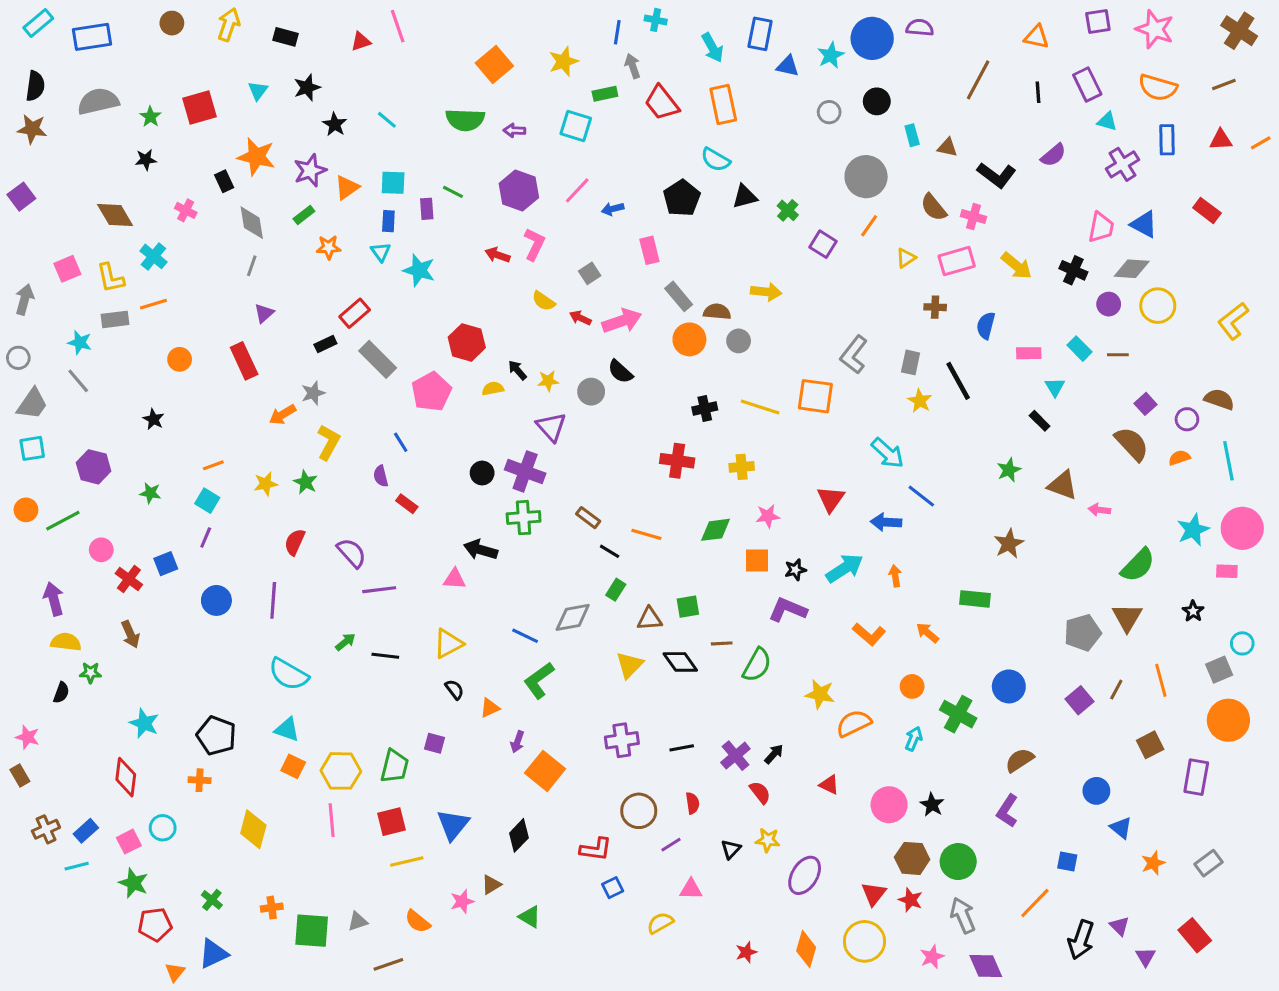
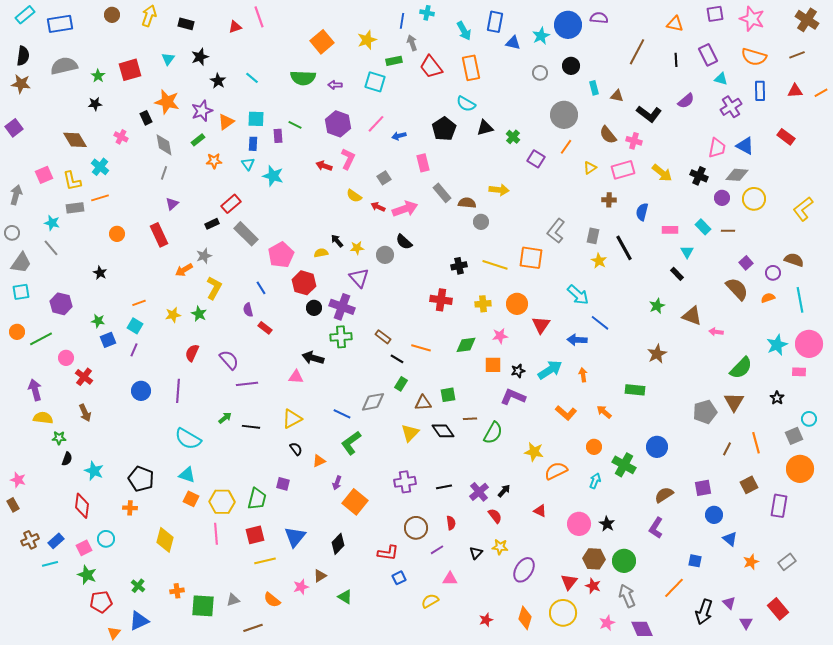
orange circle: (689, 339) -> (517, 304), moved
red hexagon: (467, 342) -> (304, 283), moved
blue square: (166, 564) -> (108, 340), moved
black semicircle: (61, 693) -> (67, 459), moved
purple square: (1079, 700) -> (703, 488), moved, turned 30

